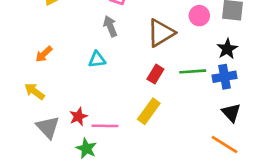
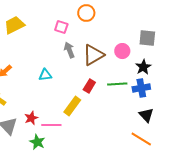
pink circle: (199, 16) -> (122, 51), moved
gray arrow: (110, 26) -> (69, 50), moved
yellow rectangle: (149, 111) -> (72, 106), moved

